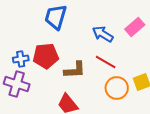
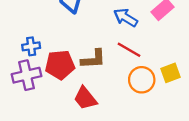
red pentagon: (46, 56) -> (60, 65), moved
purple cross: (17, 84) -> (26, 75), turned -30

